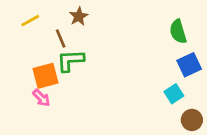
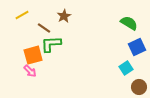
brown star: (79, 16) -> (64, 16), moved
green semicircle: (178, 32) -> (129, 23), turned 138
brown line: (61, 39) -> (44, 28), turned -32

